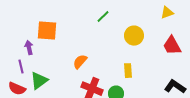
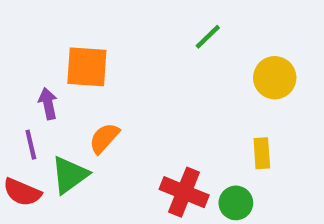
orange semicircle: (80, 62) -> (104, 138), moved

